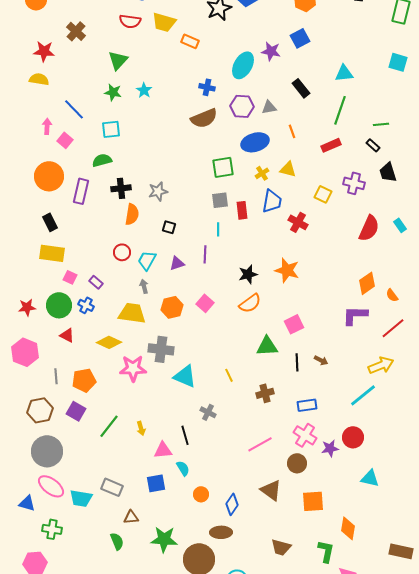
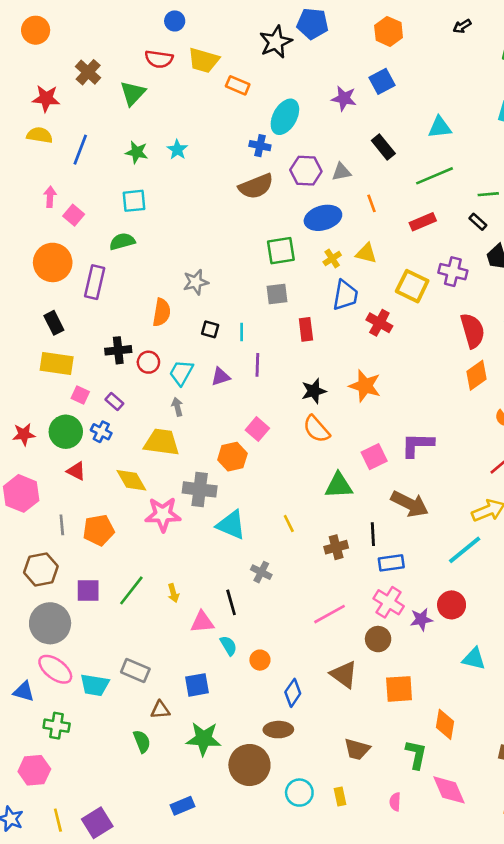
green triangle: (118, 60) -> (133, 93), moved
cyan ellipse: (243, 65) -> (285, 117), moved
blue line: (74, 109) -> (80, 150), moved, turned 65
green line: (340, 110) -> (435, 176), turned 48
black cross: (121, 188) -> (118, 350), moved
yellow square: (323, 194) -> (412, 286), size x1.4
red rectangle: (242, 210) -> (306, 329), moved
red semicircle: (369, 228) -> (473, 331), turned -40
cyan line: (218, 229) -> (242, 332), moved
orange diamond: (367, 283) -> (476, 375), moved
orange semicircle: (250, 303) -> (316, 429), turned 85
orange hexagon: (172, 307) -> (232, 457), moved
purple L-shape: (355, 315) -> (417, 445), moved
yellow diamond: (109, 342) -> (131, 480), turned 35
brown arrow: (321, 360) -> (410, 504), size x2.0
black line: (297, 362) -> (373, 534), moved
purple square: (76, 411) -> (88, 590), moved, turned -30
blue square: (156, 483) -> (197, 685), moved
orange circle: (201, 494) -> (260, 660), moved

